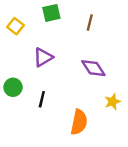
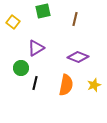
purple diamond: (93, 68) -> (78, 57), turned -35
green circle: (13, 87) -> (21, 68), moved
orange semicircle: (79, 122) -> (66, 85), moved

